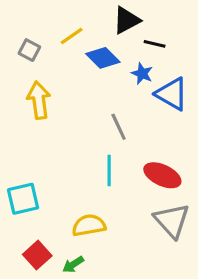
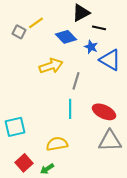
yellow line: (72, 36) -> (36, 23), moved
yellow arrow: (39, 100) -> (51, 66), moved, turned 80
gray line: (119, 127) -> (76, 81), turned 42
gray triangle: (172, 221) -> (110, 141), turned -50

